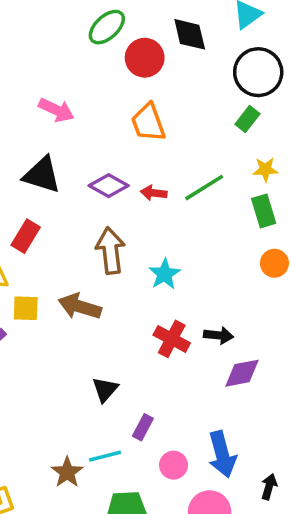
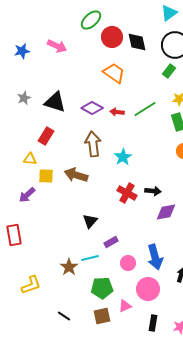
black diamond: (190, 34) -> (137, 42), moved
pink arrow: (56, 110) -> (57, 46), moved
orange trapezoid: (148, 123) -> (114, 73), turned 145
purple rectangle: (143, 427) -> (111, 242), turned 32

